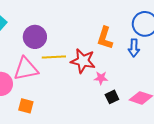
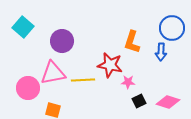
yellow line: (54, 57) -> (83, 80), moved

